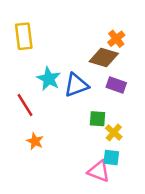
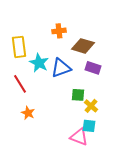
yellow rectangle: (24, 36) -> (19, 47), moved
orange cross: (116, 39) -> (59, 31), moved, turned 32

